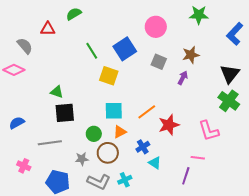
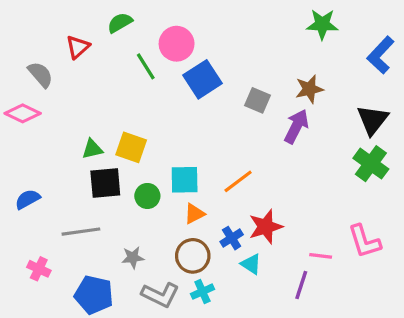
pink circle: (156, 27) -> (177, 44), moved
red triangle: (48, 29) -> (78, 47), turned -42
green line: (92, 51) -> (146, 66), moved
yellow square: (109, 76) -> (131, 147), moved
purple arrow: (183, 78) -> (296, 126), size x1.5
green triangle: (57, 92) -> (92, 149), turned -32
red star: (169, 125) -> (266, 227), moved
pink L-shape: (209, 131) -> (364, 241), moved
green circle: (94, 134) -> (147, 196), moved
brown circle: (108, 153) -> (193, 256), moved

